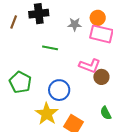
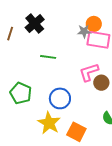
black cross: (39, 14) -> (35, 24), turned -30
gray star: (75, 24) -> (84, 31), moved
pink L-shape: (90, 66) -> (89, 72), turned 145

